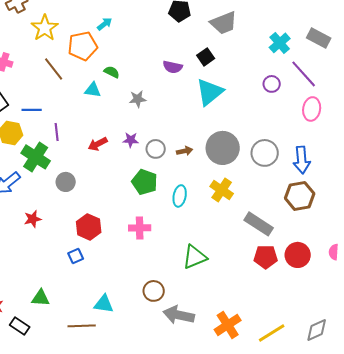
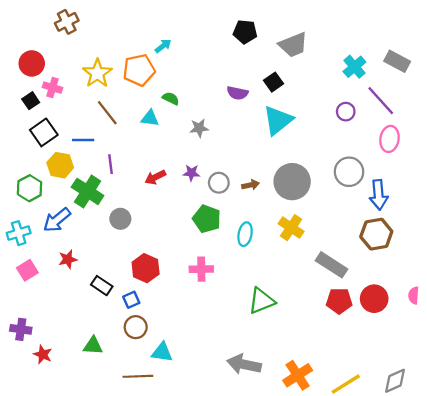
yellow star: (45, 28) -> (97, 73), moved
brown line: (54, 69) -> (107, 113), moved
gray circle: (265, 153) -> (349, 172), moved
red star: (33, 219) -> (68, 259), moved
brown circle: (154, 291) -> (136, 327), moved
black rectangle: (20, 326) -> (102, 286), moved

